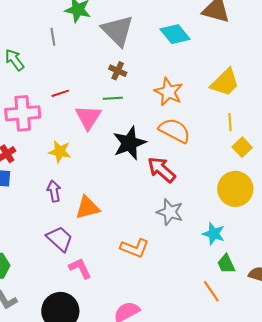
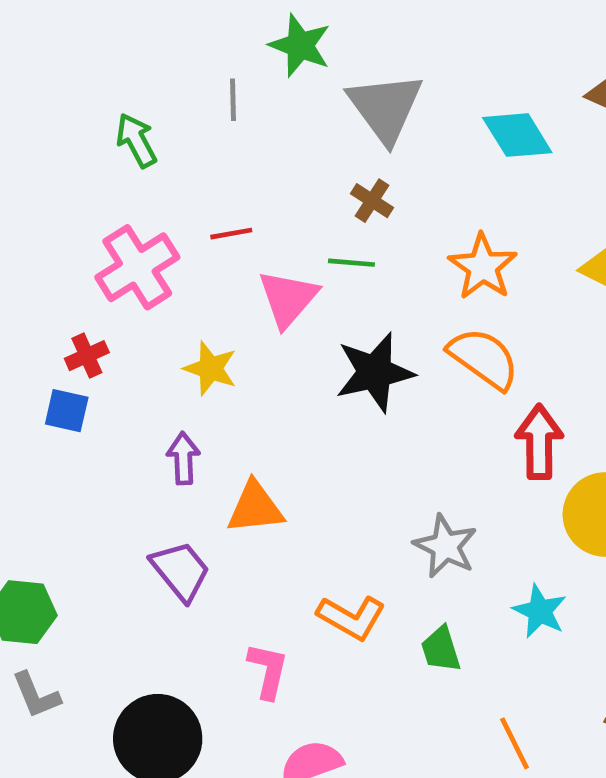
pink cross: (23, 113) -> (137, 267), turned -36
red arrow: (162, 170) -> (539, 442), moved, turned 40
green trapezoid: (226, 264) -> (441, 649), moved
pink L-shape: (80, 268) -> (268, 671), moved, turned 30

